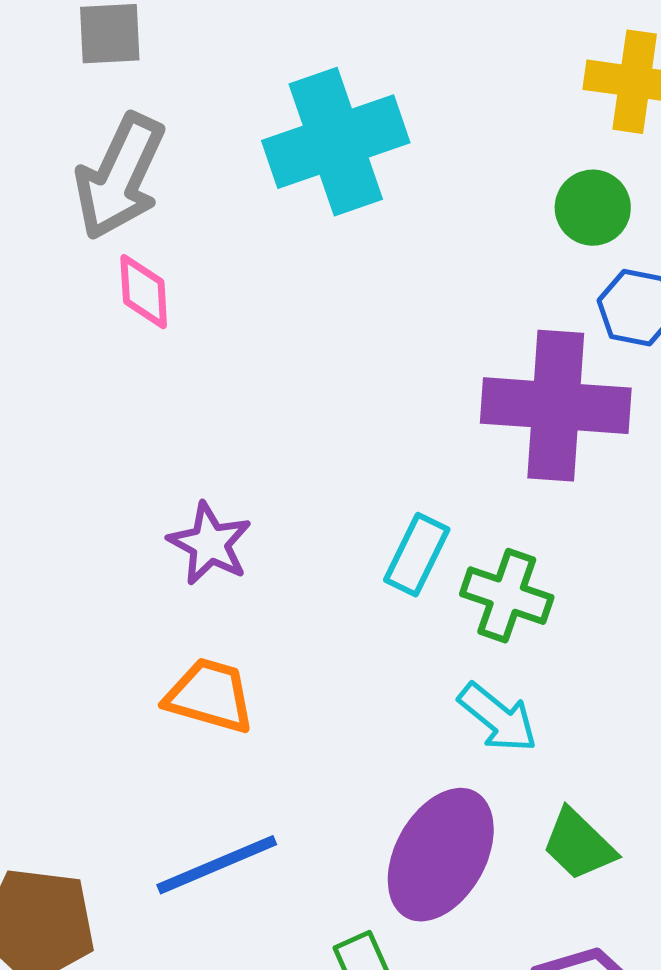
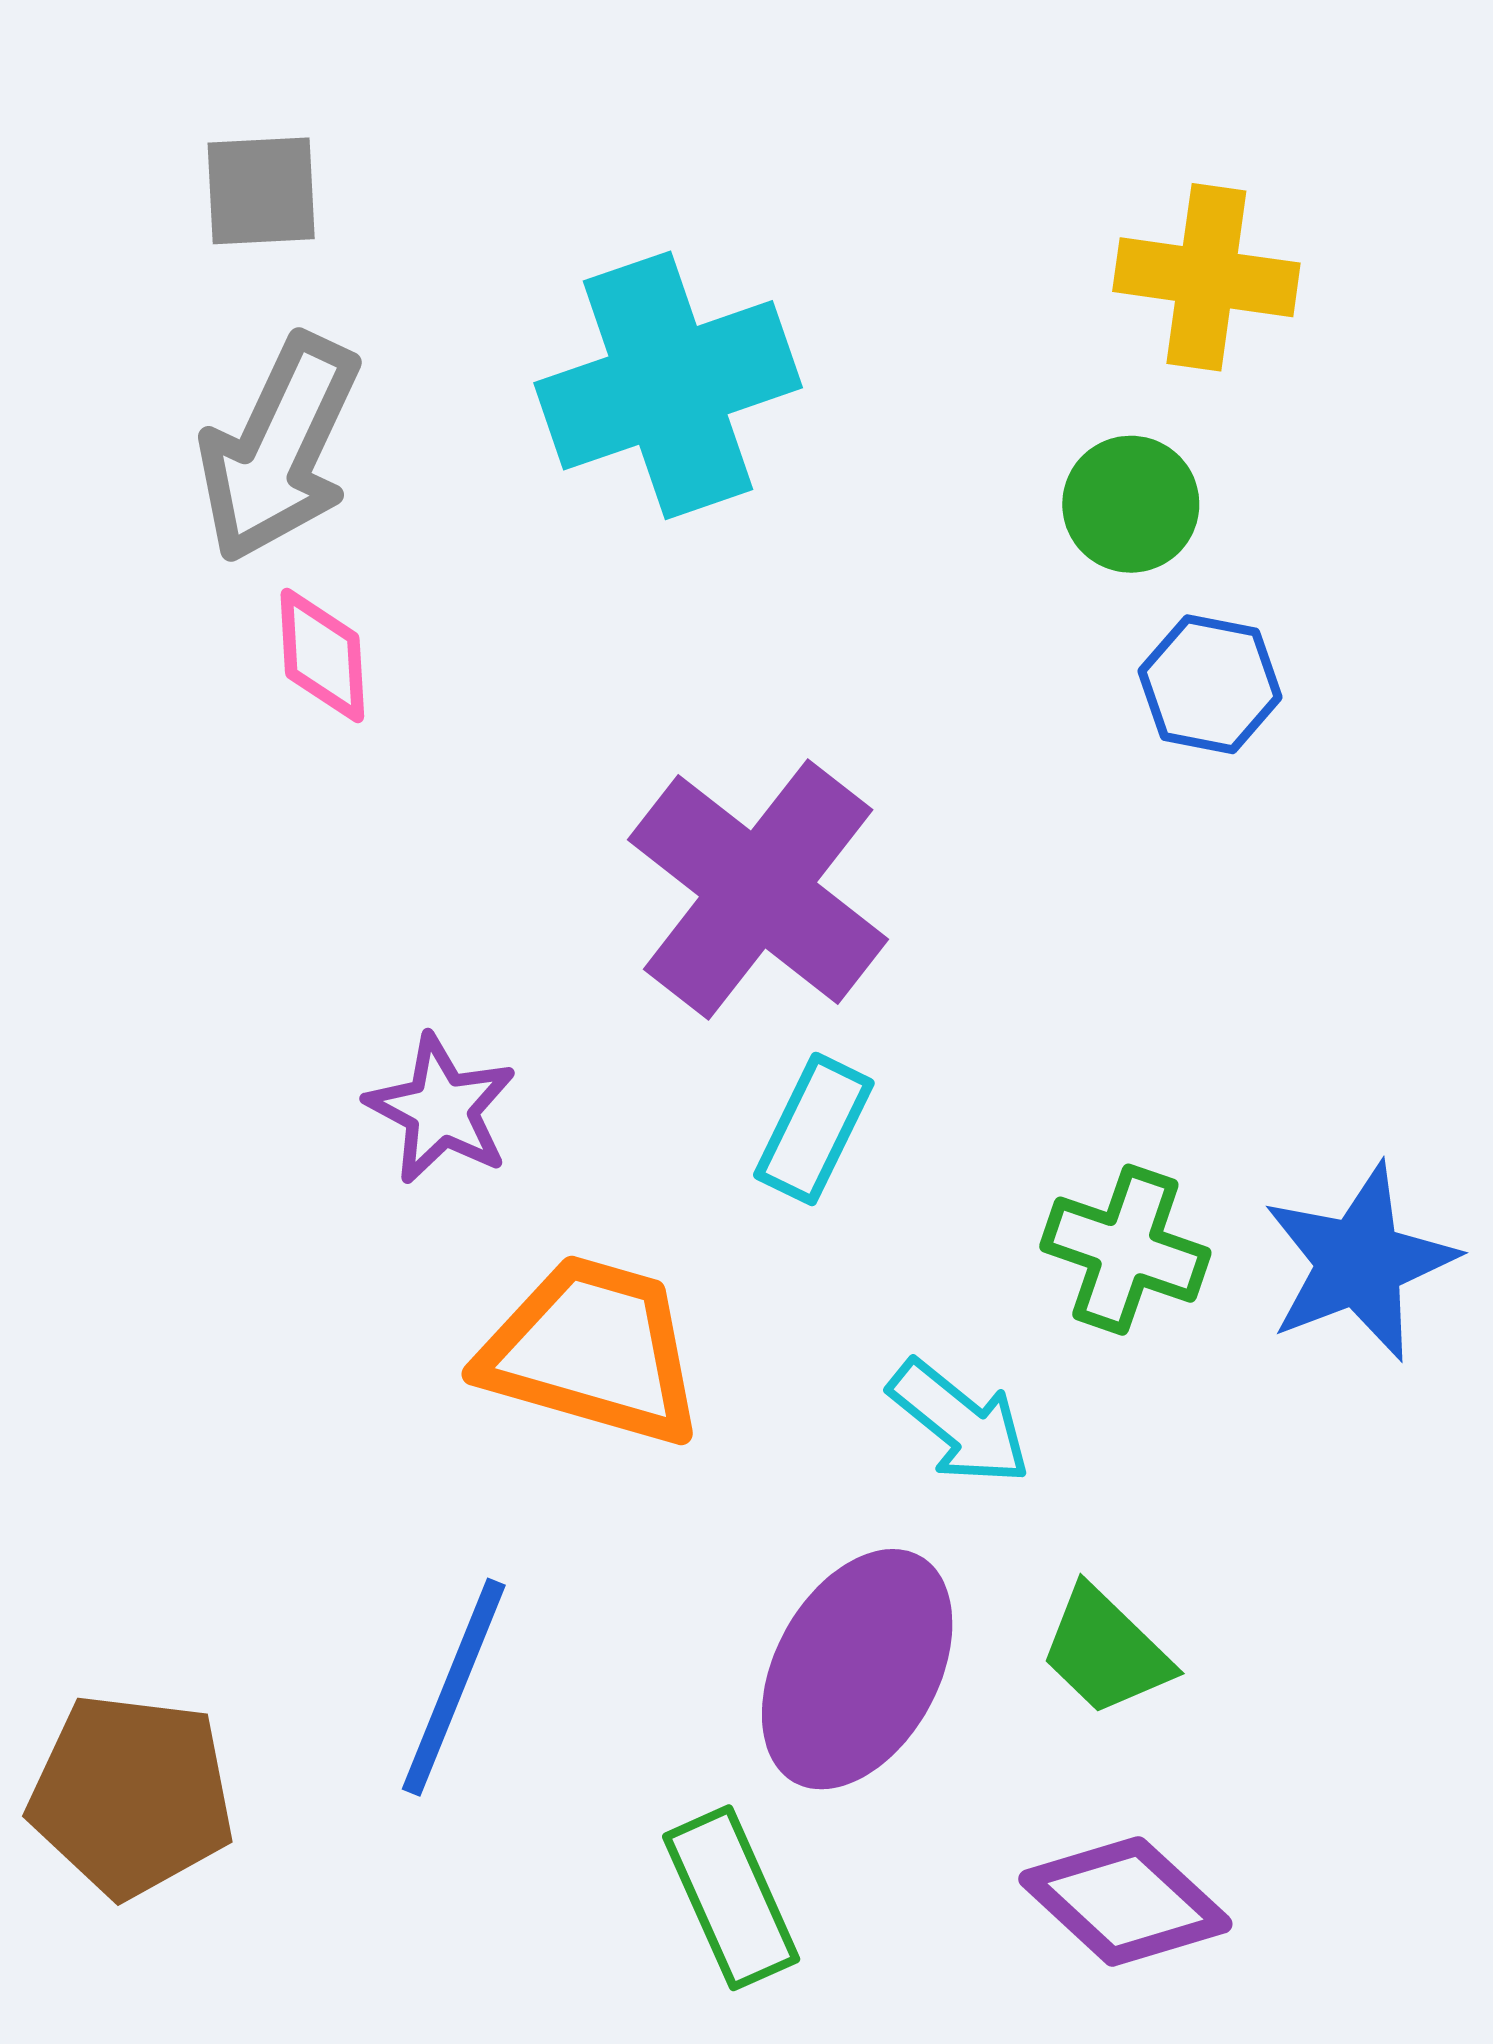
purple cross: (556, 406) -> (758, 889), moved, turned 34
green cross: (507, 596) -> (1125, 1250), moved
orange trapezoid: (210, 696) -> (592, 1350), moved, size x1.4
blue line: (217, 865) -> (454, 1687), turned -45

